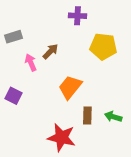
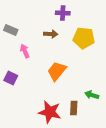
gray rectangle: (14, 37) -> (11, 30), turned 40
brown arrow: (50, 51) -> (51, 34), moved, turned 48
brown rectangle: (87, 115) -> (74, 108), moved

